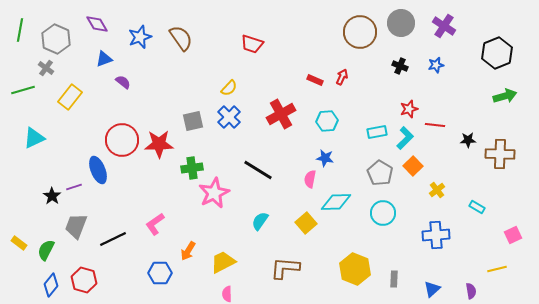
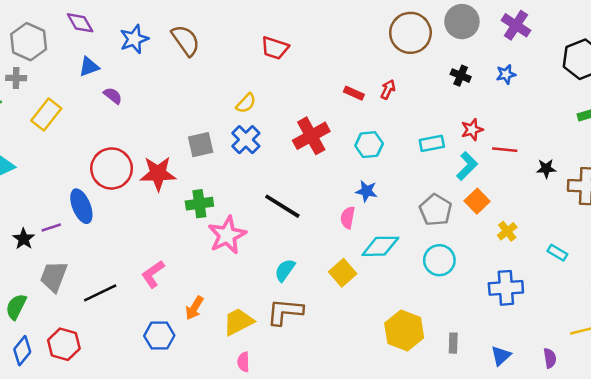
gray cross: (46, 68) -> (16, 78), turned -35
cyan rectangle: (377, 132) -> (432, 143), moved
brown L-shape: (285, 268) -> (285, 312), moved

